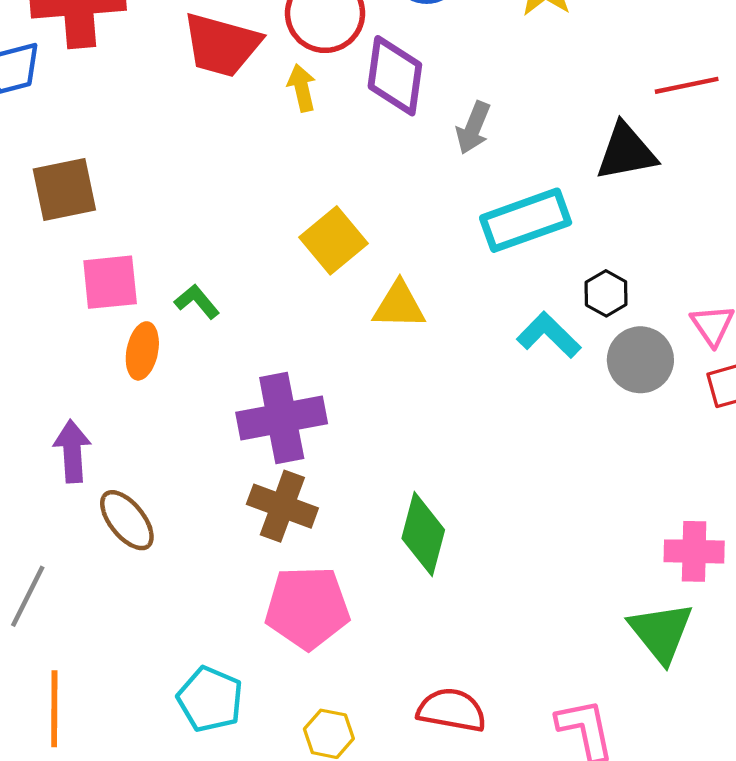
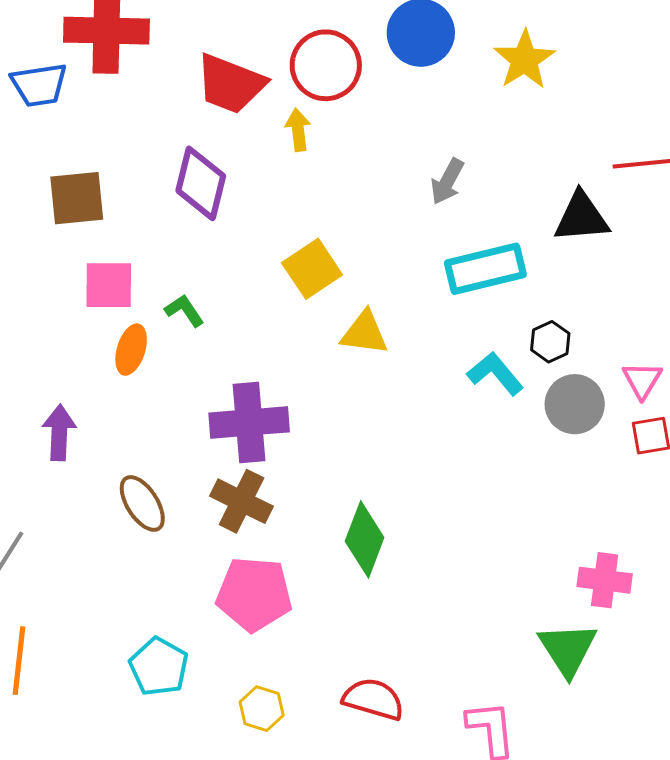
purple diamond: (395, 76) -> (201, 183), moved
brown ellipse: (127, 520) -> (142, 503), moved

